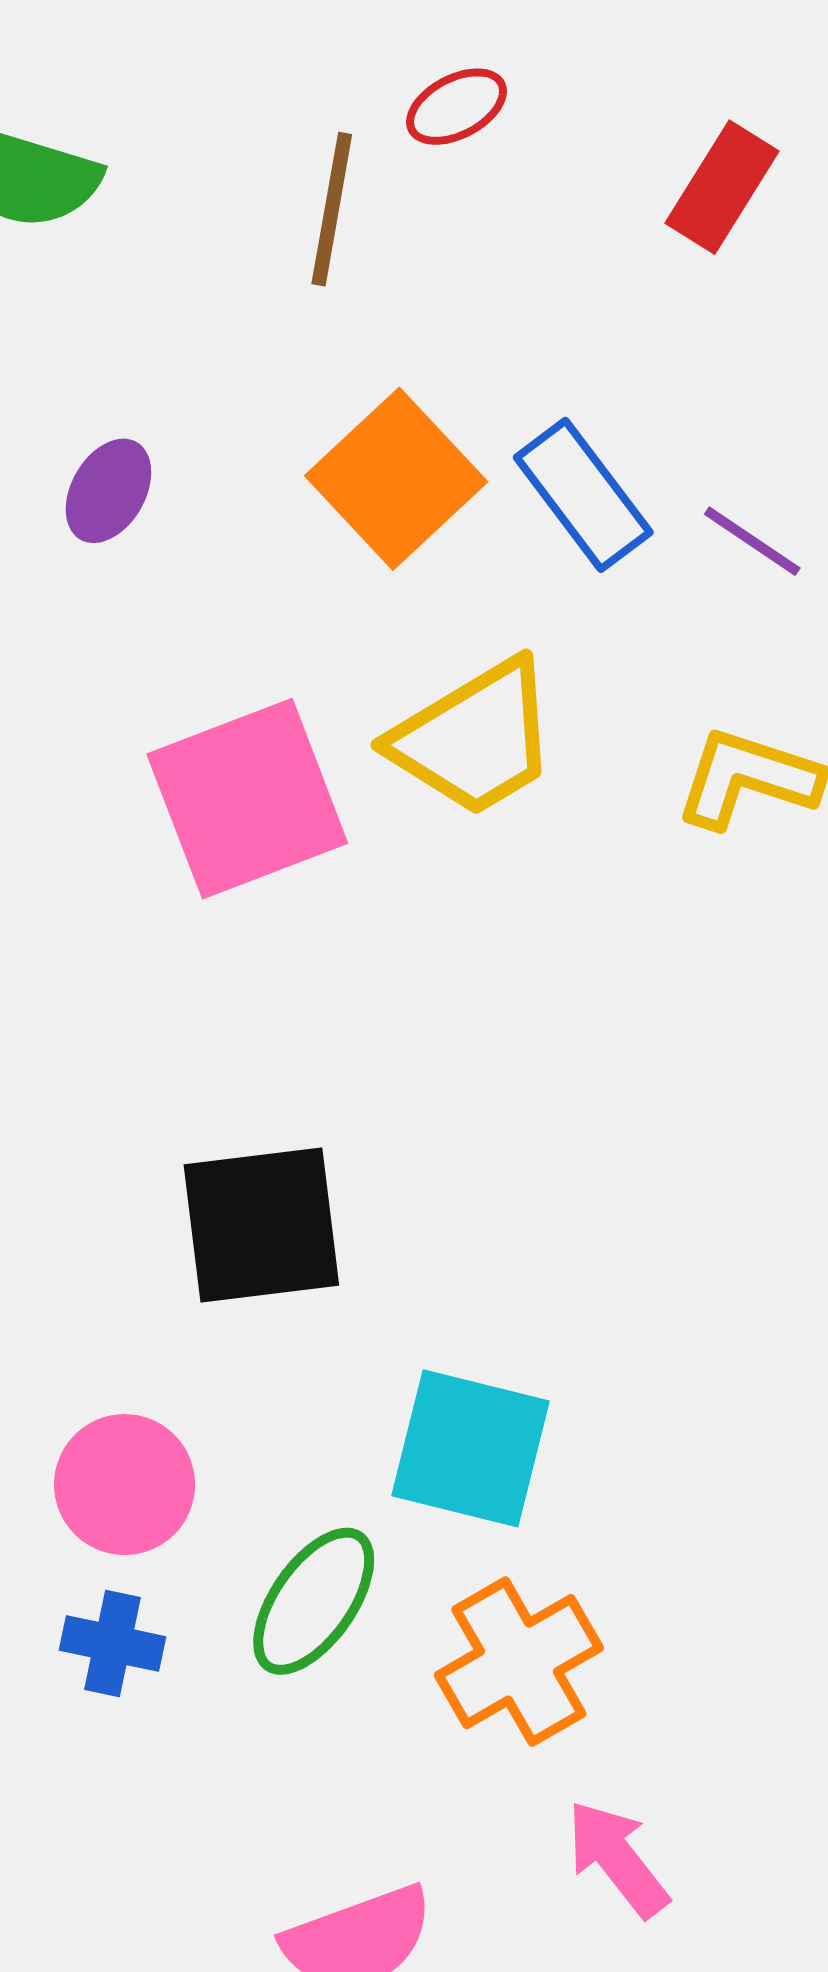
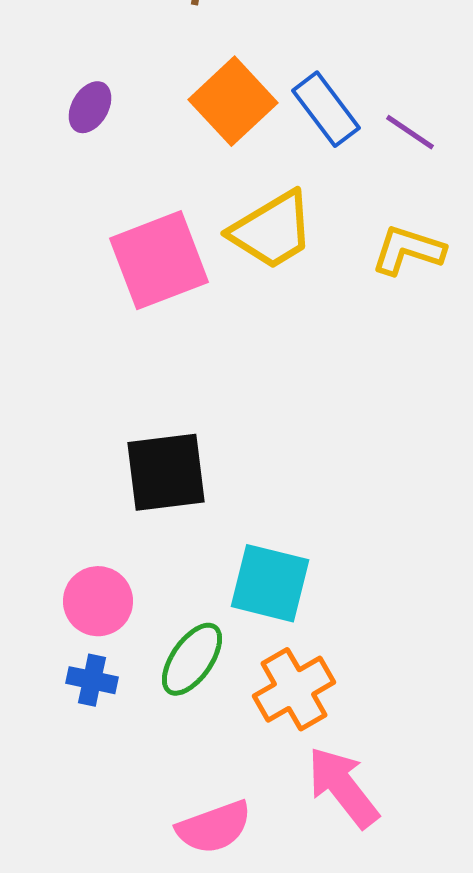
pink arrow: (617, 1859) -> (343, 787), size x1.4

